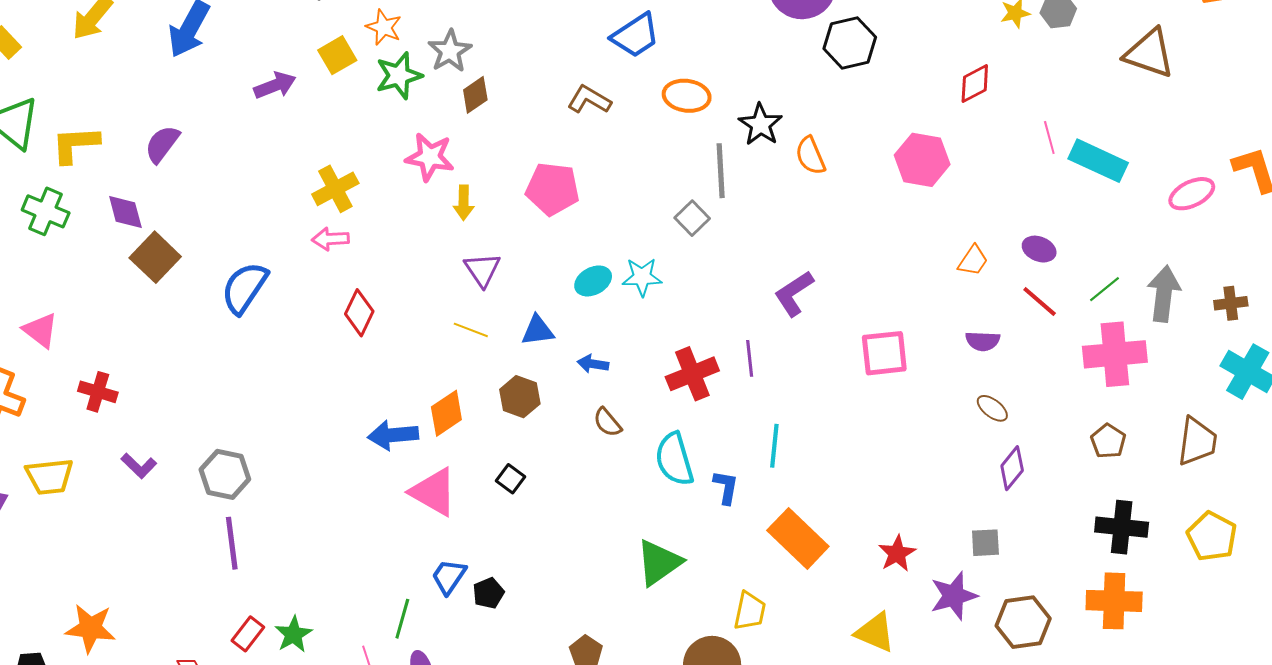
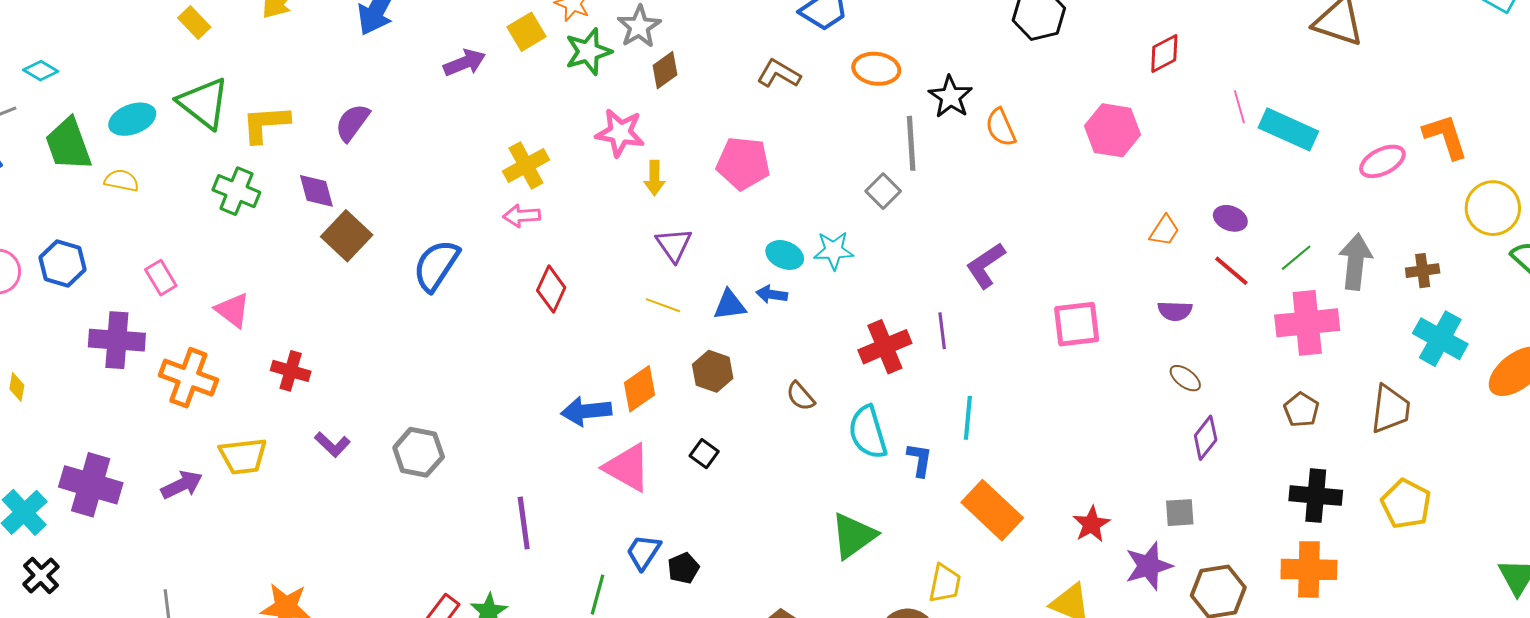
cyan ellipse: (593, 281) -> (785, 255), turned 51
blue arrow: (593, 364) -> (772, 294), moved
purple line: (232, 543) -> (524, 523), moved

